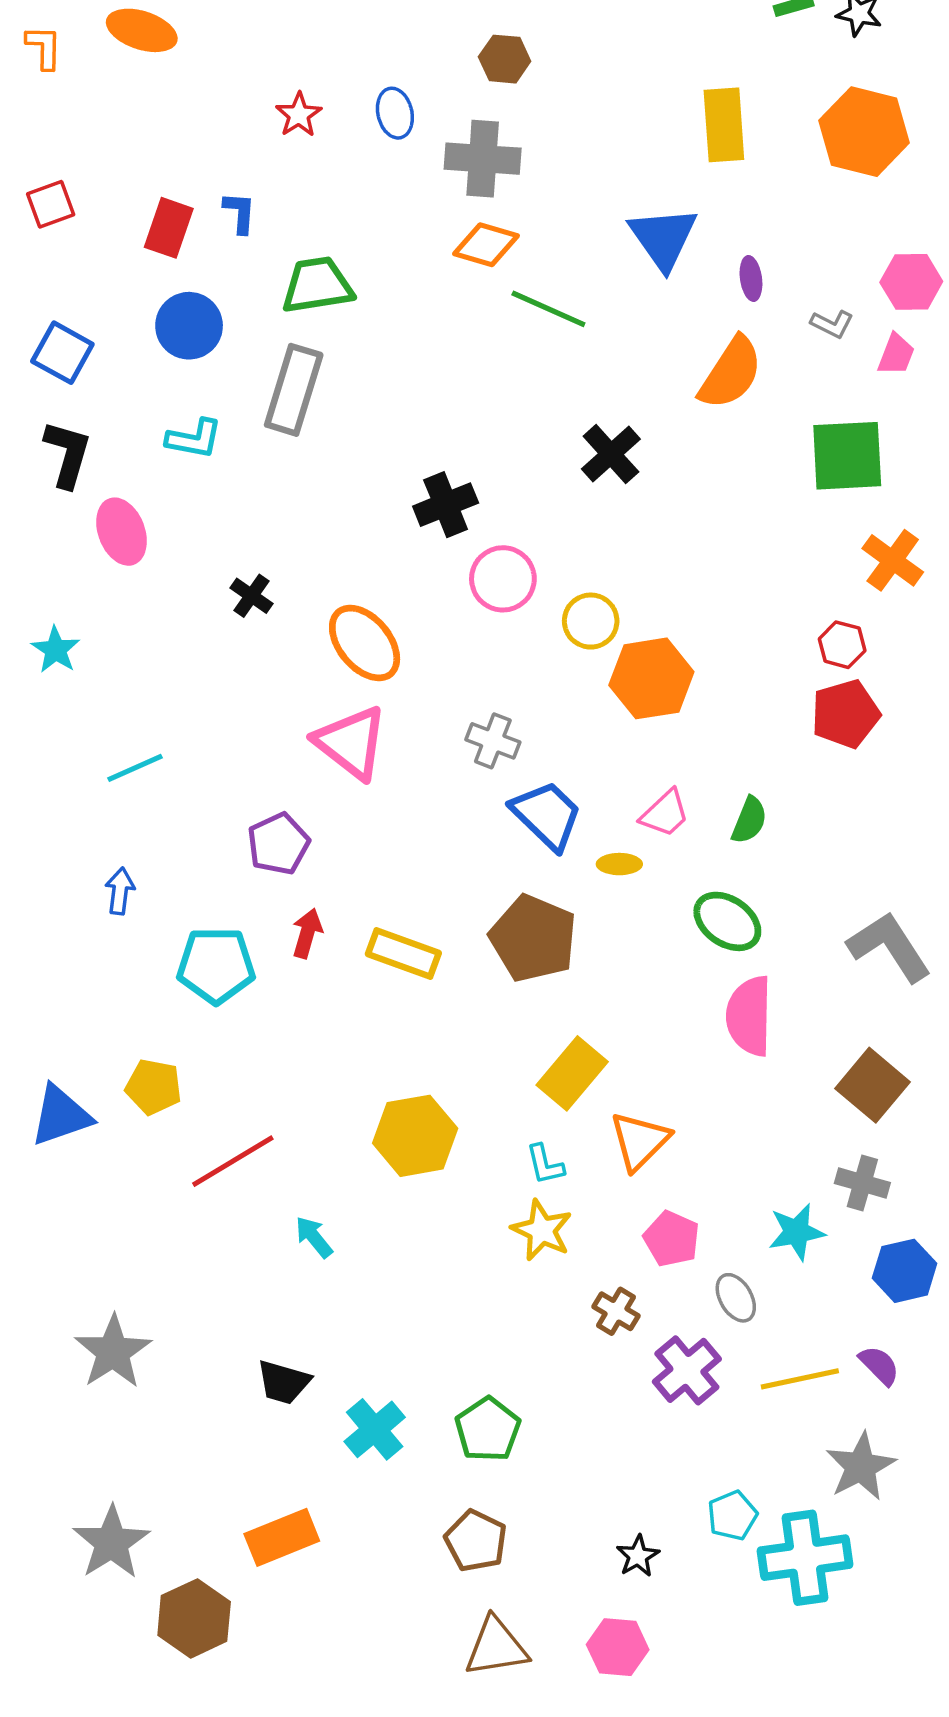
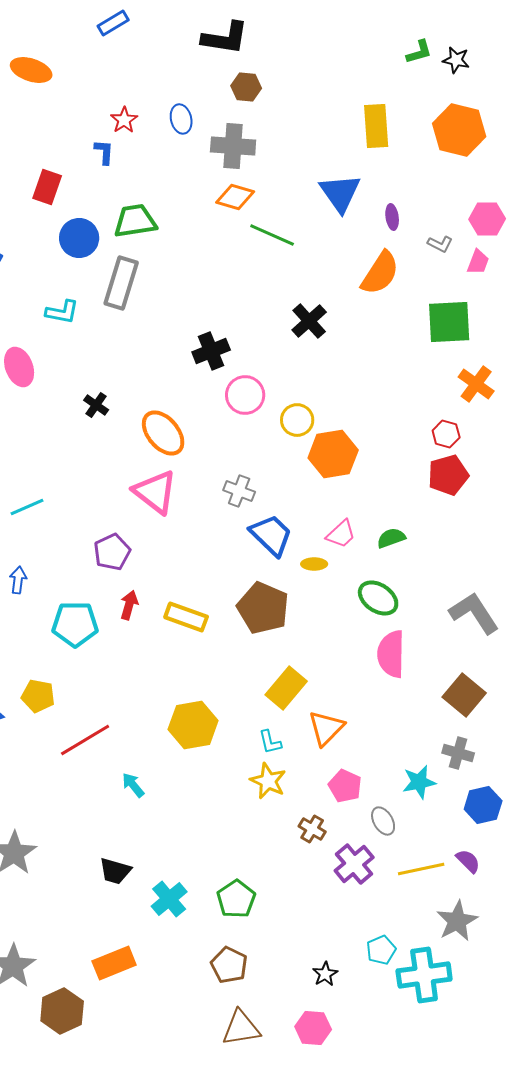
blue L-shape: (240, 213) -> (104, 152), moved
blue circle: (189, 326) -> (79, 238), moved
green semicircle: (749, 820) -> (391, 538), turned -132

